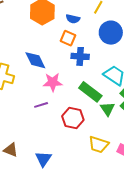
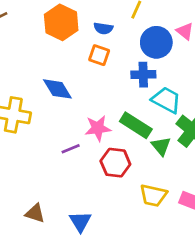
blue cross: (80, 56) -> (143, 75), moved
pink star: (53, 82) -> (98, 128), moved

